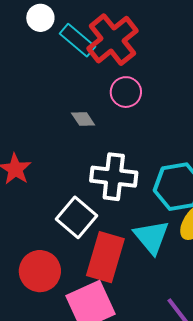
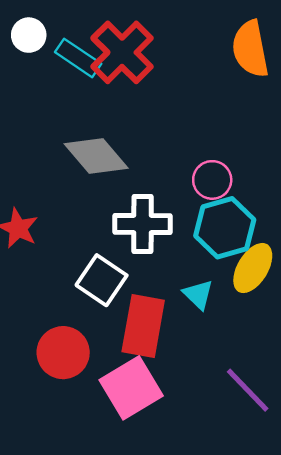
pink circle: (126, 92) -> (212, 180), moved
gray diamond: (83, 119) -> (96, 156), size x2.0
cyan triangle: (151, 237) -> (198, 294), size x0.7

